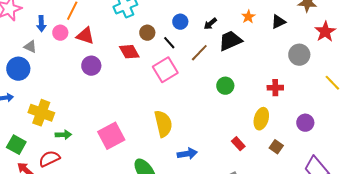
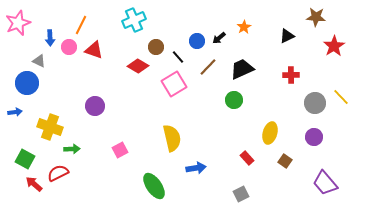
orange star: (248, 17) -> (244, 27), moved
blue circle: (180, 22) -> (197, 41), moved
black trapezoid: (230, 41) -> (242, 69), moved
red diamond: (129, 52) -> (138, 66), turned -30
gray circle: (299, 55) -> (315, 103), moved
purple circle: (91, 66) -> (95, 106), moved
red cross: (275, 88) -> (291, 75), moved
pink square: (111, 136) -> (120, 150), size x0.6

